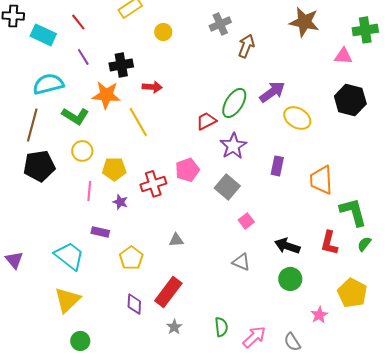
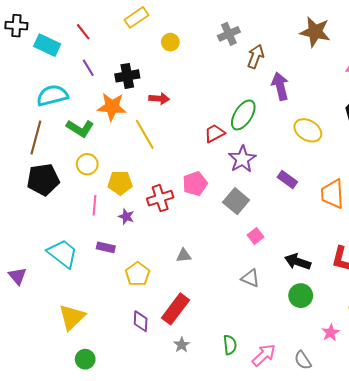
purple arrow: (272, 92) -> (280, 86), moved, turned -68
purple rectangle: (277, 166) -> (287, 180), turned -66
cyan trapezoid: (69, 256) -> (63, 253), moved

